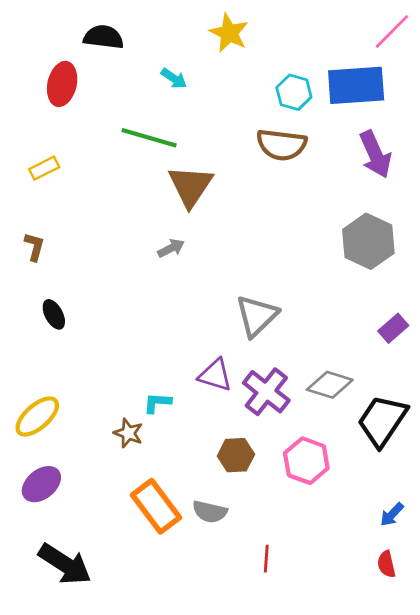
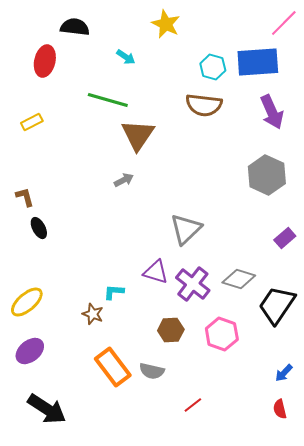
brown L-shape: (35, 247) -> (25, 197), moved, turned -30
red line: (266, 559) -> (193, 405), turned 48

